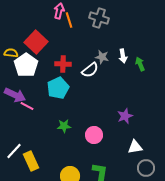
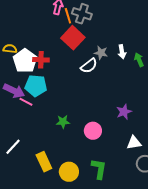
gray cross: (99, 18) -> (82, 14), moved
red square: (36, 42) -> (73, 38), moved
red cross: (63, 64) -> (41, 60), moved
cyan pentagon: (58, 88) -> (36, 86), moved, turned 30
yellow rectangle: (31, 161) -> (44, 162), moved

